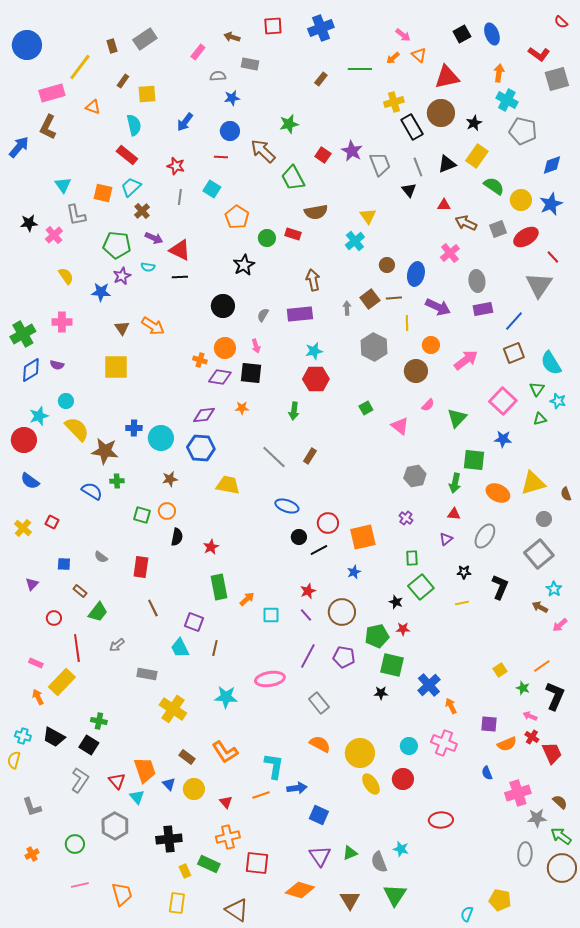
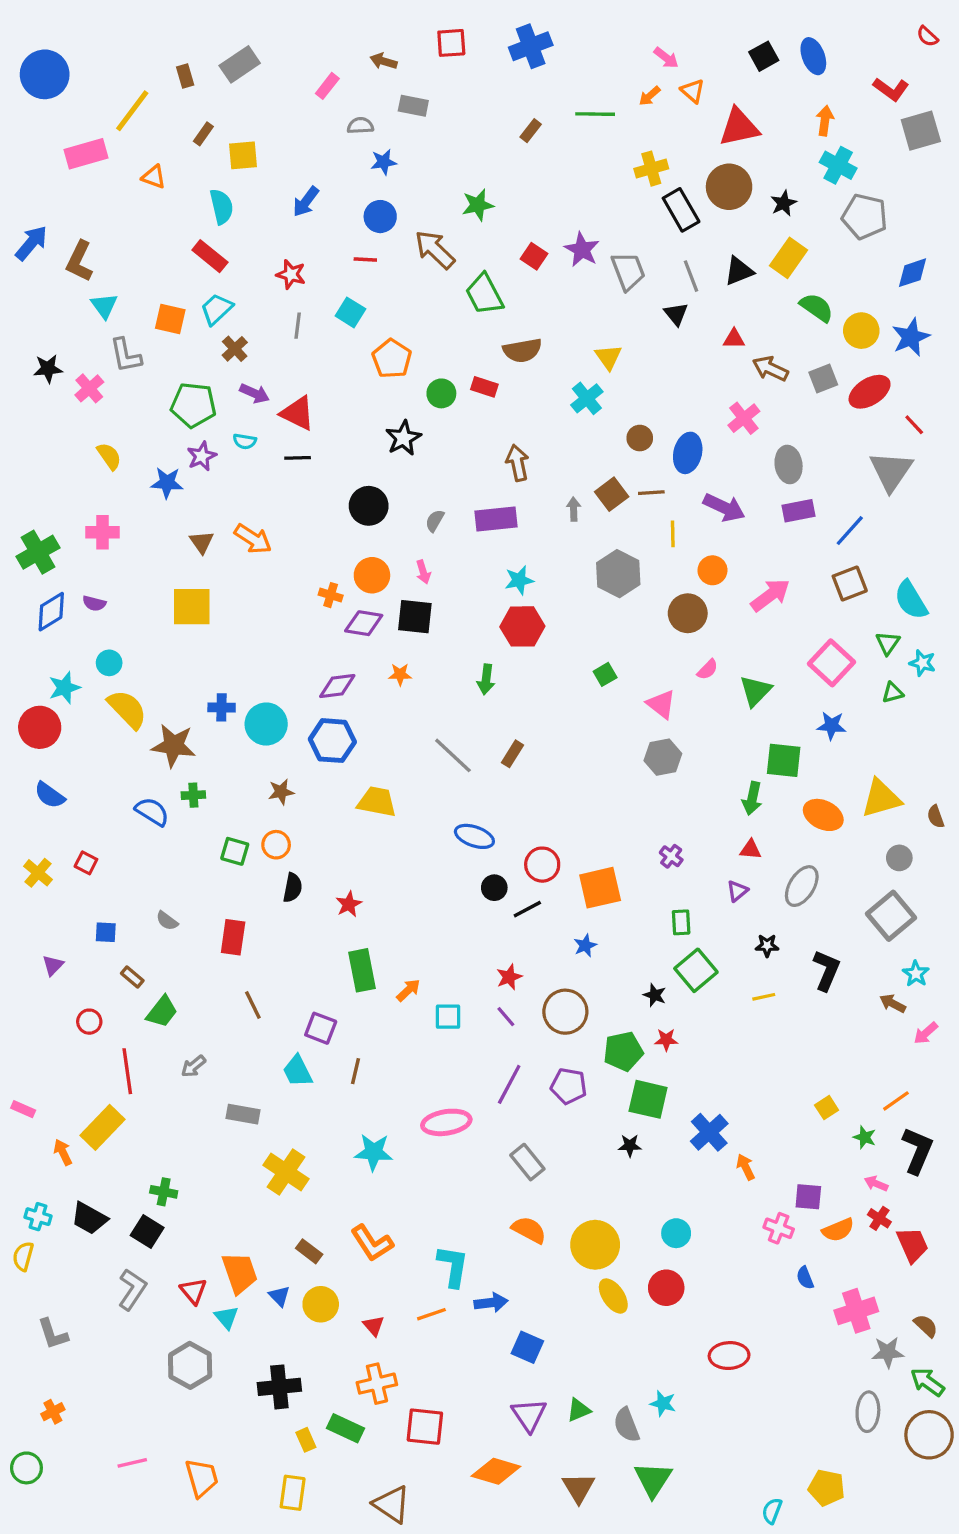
brown L-shape: (48, 127) -> (79, 261), moved
gray hexagon: (415, 476) -> (663, 757), moved
pink rectangle: (36, 663) -> (23, 1109), moved
pink cross: (444, 743) -> (779, 1228), moved, size x0.7
green circle: (75, 844) -> (26, 1468), moved

